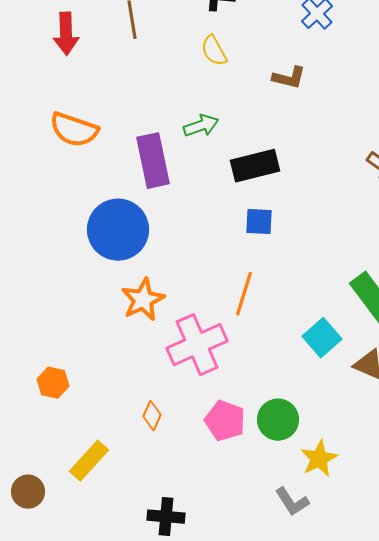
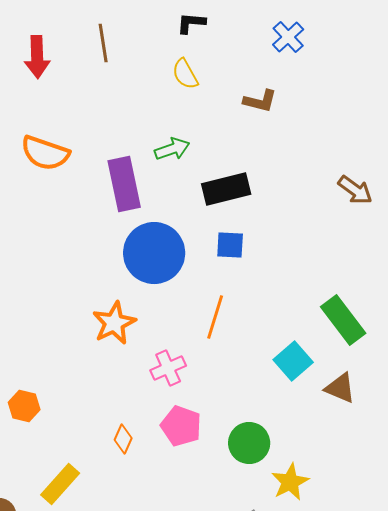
blue circle: (118, 230) -> (154, 253), moved
pink cross: (197, 345) -> (168, 368), size x0.6
pink pentagon: (225, 421) -> (181, 426), moved

